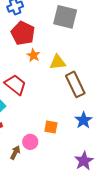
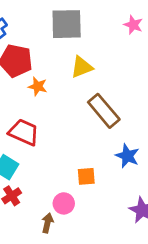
yellow triangle: (58, 62) -> (82, 67), moved

